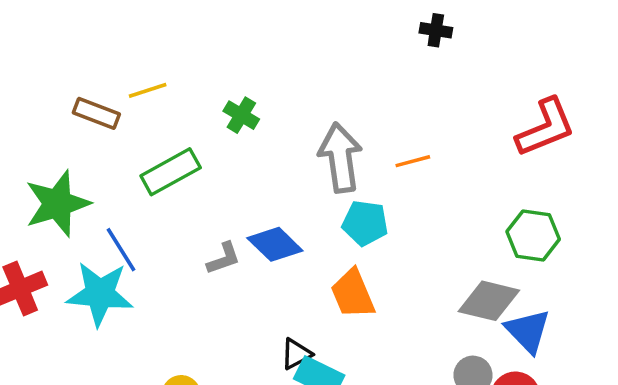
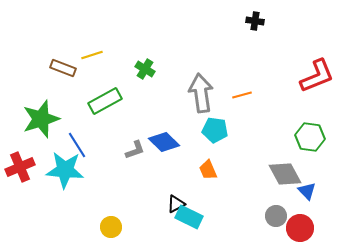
orange trapezoid: (353, 294) -> (208, 170), size x0.7
gray diamond: (489, 301) -> (285, 174), turned 48
blue triangle: (528, 331) -> (307, 191), size x0.7

